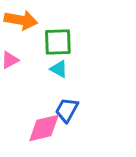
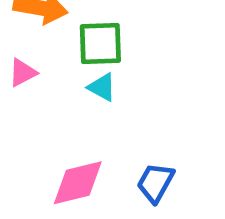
blue trapezoid: (67, 110) -> (155, 183), moved

